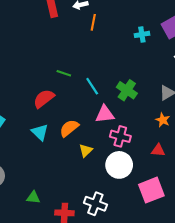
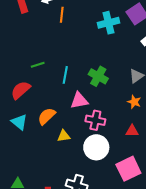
cyan cross: (142, 34) -> (108, 23), size x1.5
green line: (64, 73) -> (38, 65), turned -32
cyan line: (92, 86) -> (65, 75), turned 48
yellow triangle: (86, 150) -> (64, 136), turned 40

